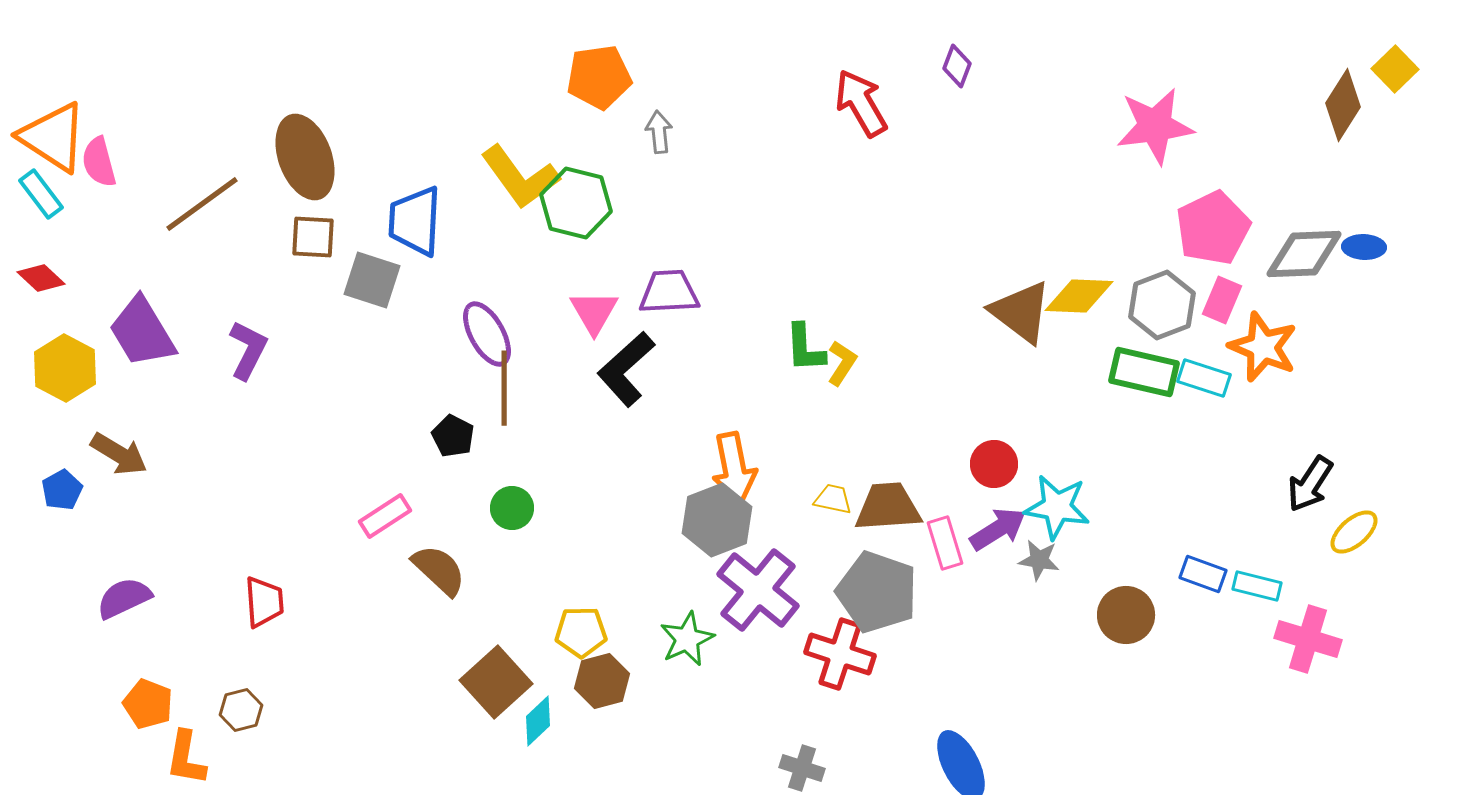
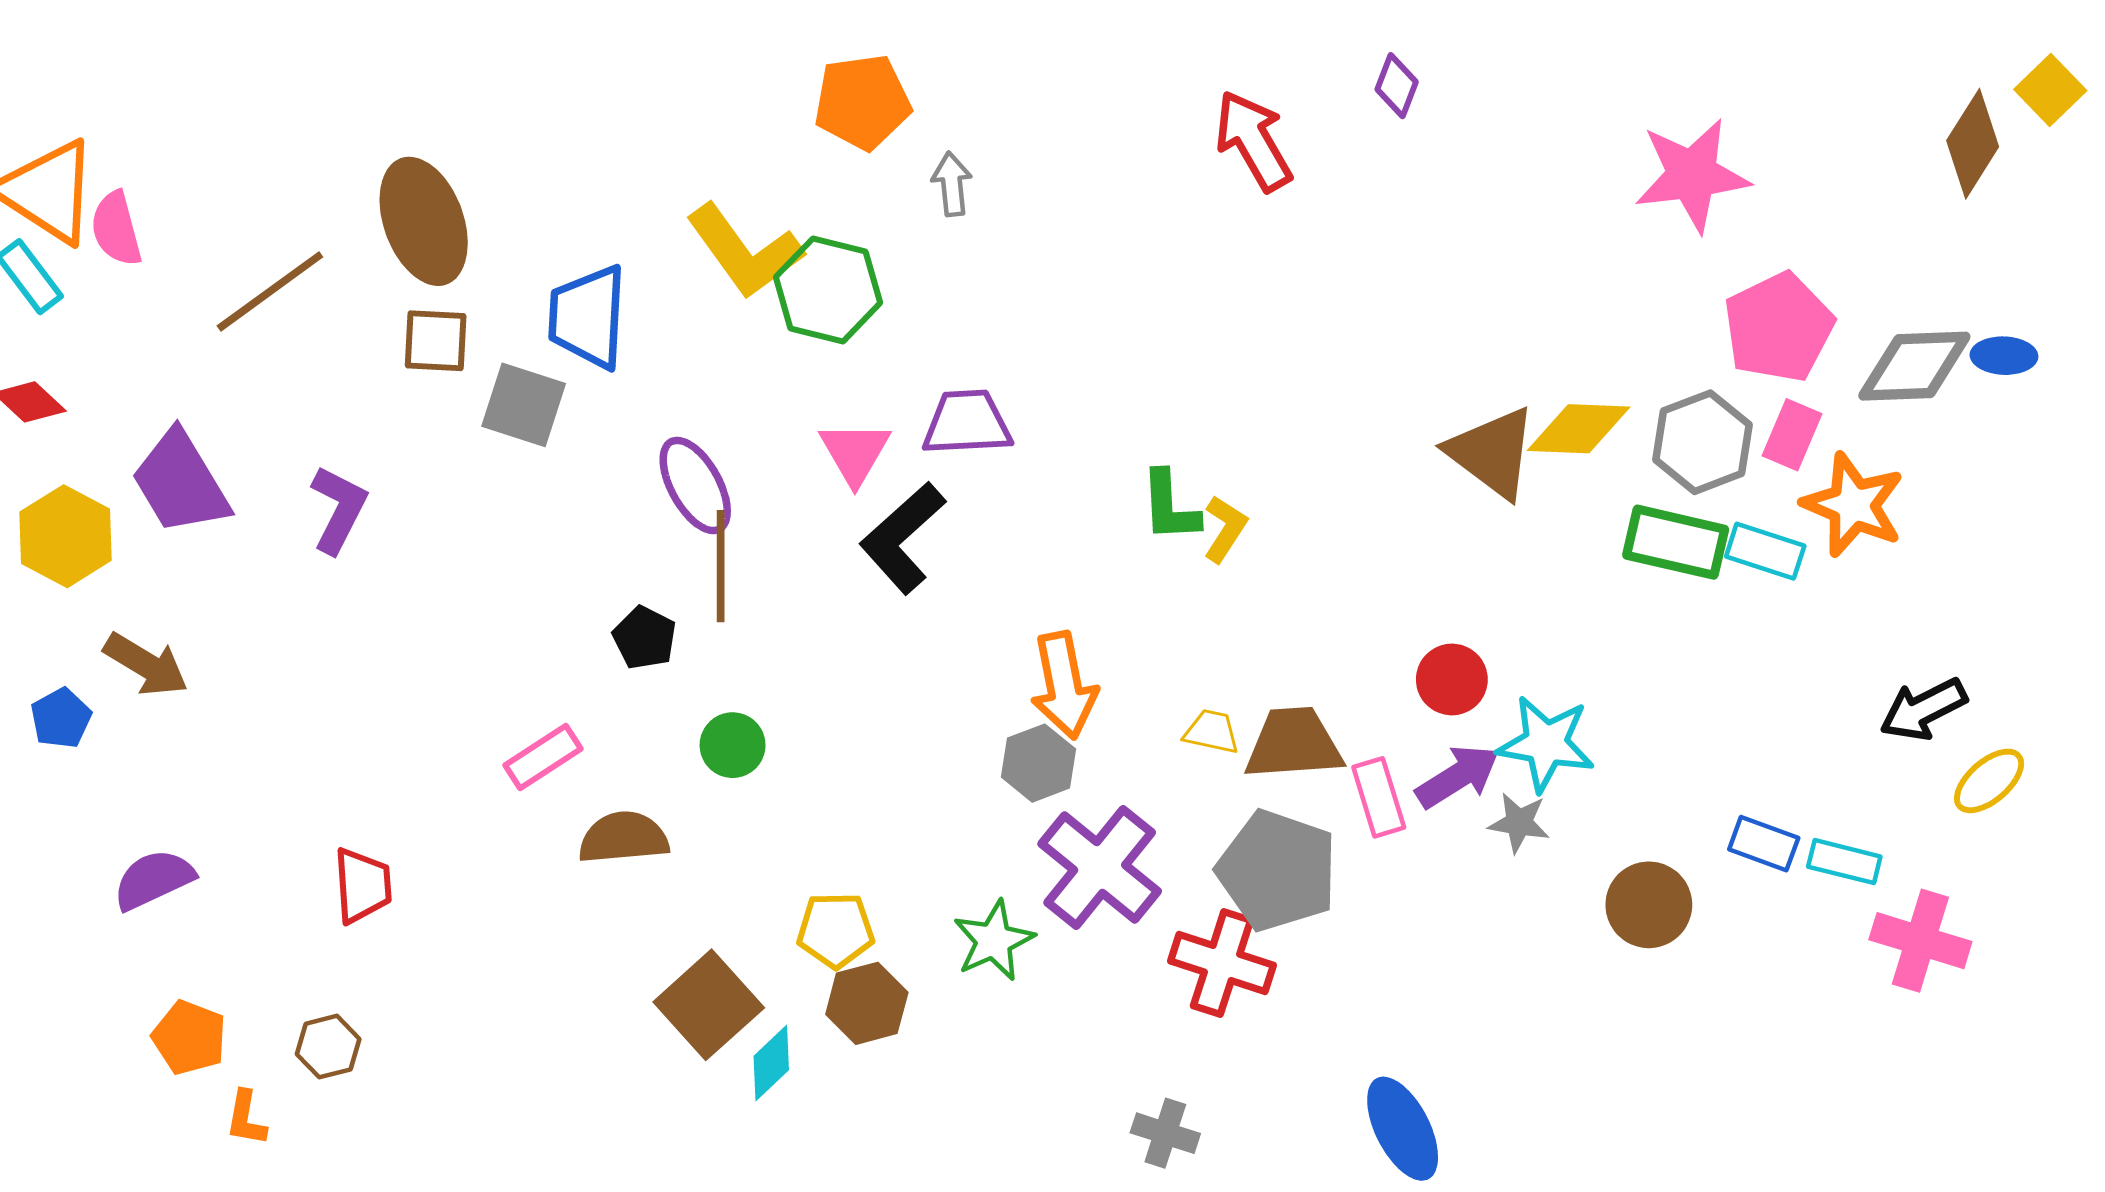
black arrow: (1310, 484) -> (1923, 709), turned 30
gray hexagon: (717, 520) -> (1038, 763), size x0.7
brown semicircle: (439, 570) -> (624, 838), turned -48
orange L-shape: (186, 758) -> (246, 1118), size x0.7

